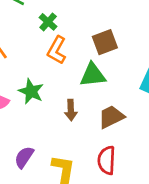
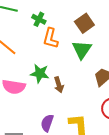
green triangle: (93, 75) -> (82, 50), turned -35
brown arrow: (71, 110) -> (59, 85), moved

